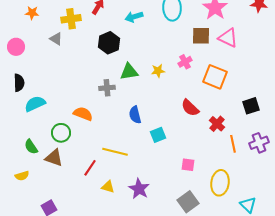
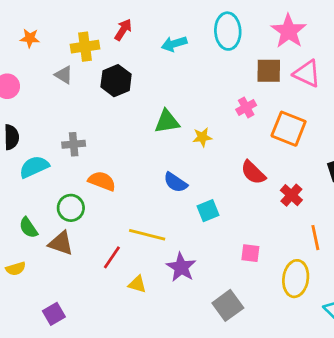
black hexagon: (109, 43) -> (116, 81), moved
yellow star: (158, 71) -> (202, 137), moved
gray cross: (107, 88) -> (74, 144), moved
blue semicircle: (135, 115) -> (175, 182), turned -42
orange line: (233, 144) -> (315, 238), moved
purple star: (139, 189) -> (181, 267), moved
gray square: (188, 202) -> (228, 305), moved

